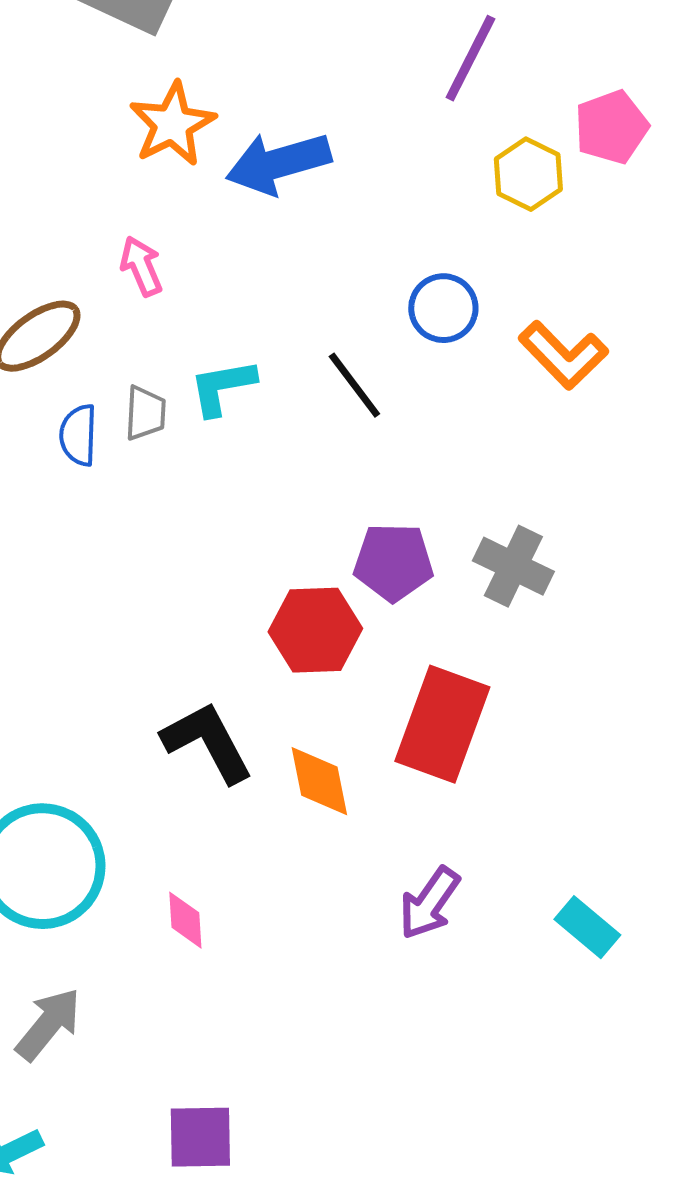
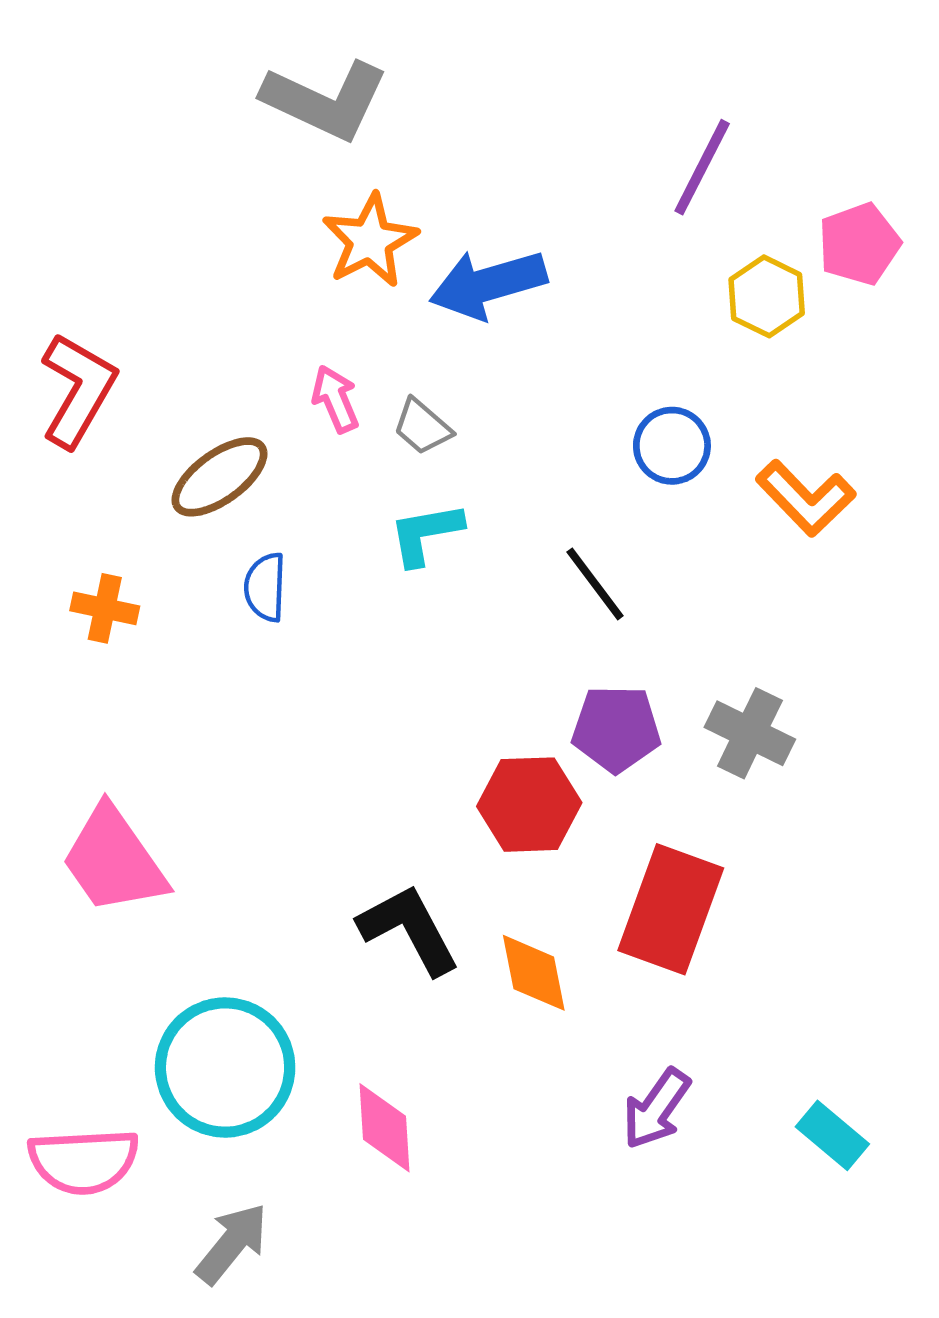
black line: (354, 385) -> (595, 584), moved
gray trapezoid: (145, 413) -> (422, 427), moved, turned 128
pink diamond: (185, 920) -> (384, 1128), size x1.4

